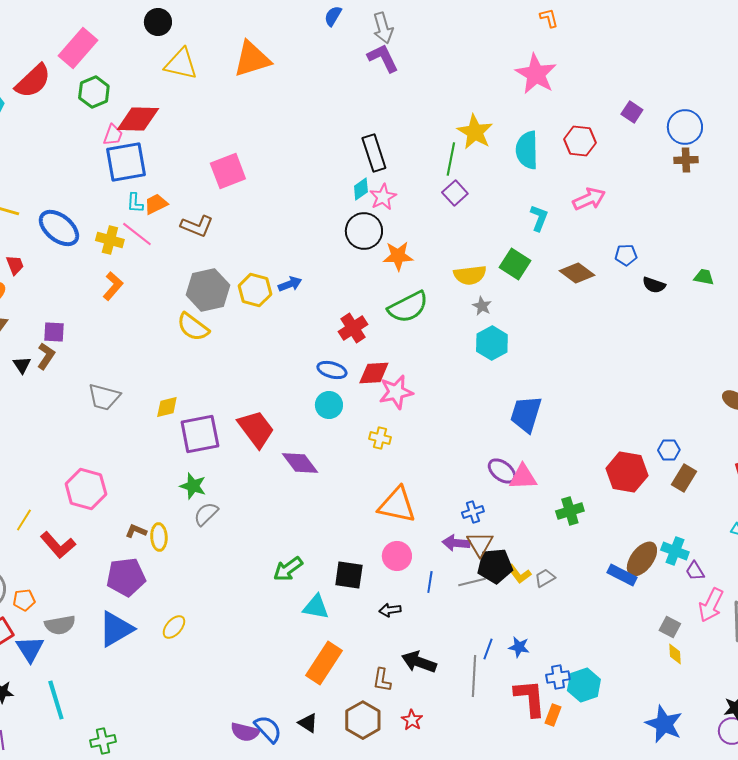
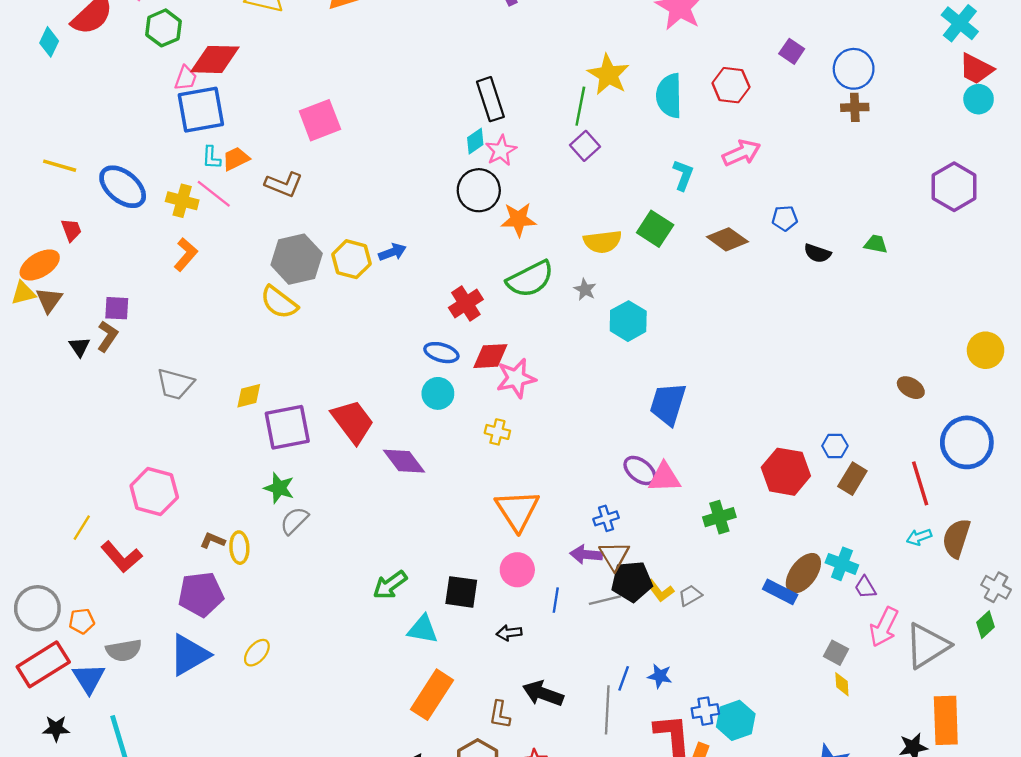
gray star: (482, 306) -> (585, 289), moved
orange triangle: (397, 505) -> (517, 510), turned 45

